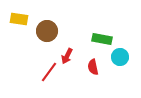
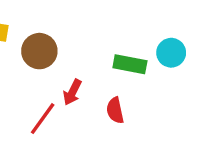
cyan circle: (120, 57) -> (171, 53), moved

